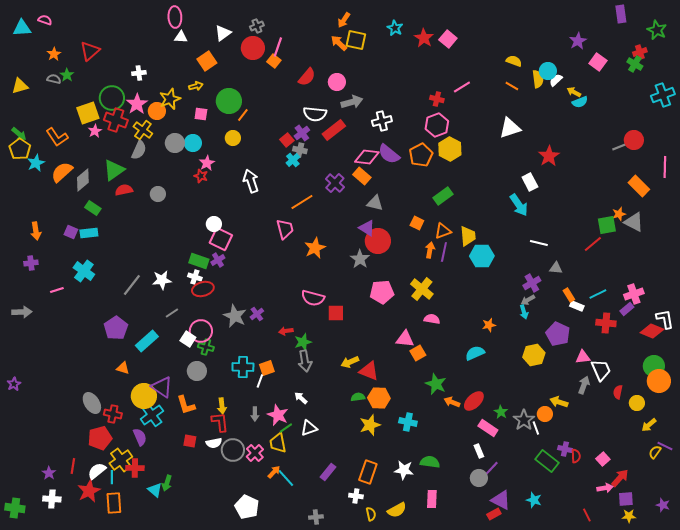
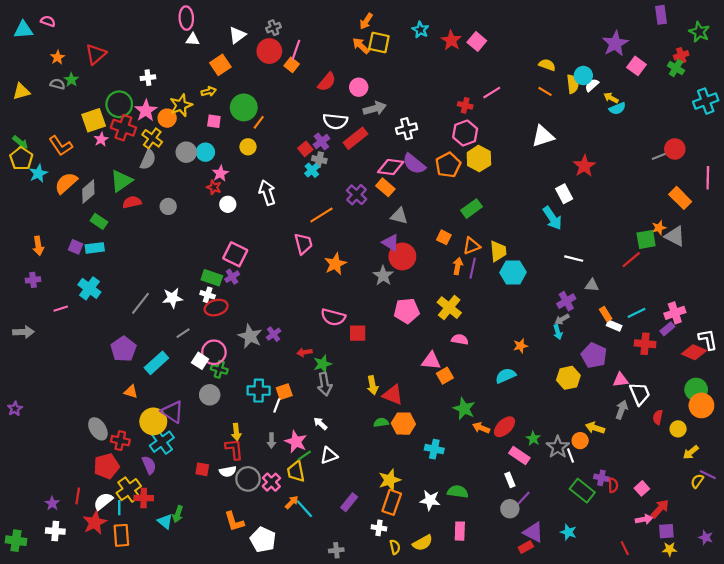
purple star: (578, 41) -> (615, 44), size x1.4
white circle: (214, 224) -> (228, 204), moved
yellow arrow: (350, 362) -> (373, 385), turned -78
orange L-shape: (186, 405) -> (234, 521), moved
yellow star: (370, 425) -> (390, 480), moved

